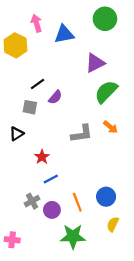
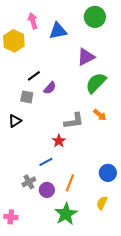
red star: (42, 157) -> (59, 141), moved
blue circle: (106, 197) -> (108, 173), moved
orange line: (77, 202) -> (70, 183), turned 42
green star: (73, 236) -> (66, 214), turned -30

